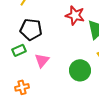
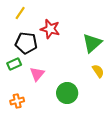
red star: (75, 15) -> (50, 29), moved
green circle: (80, 70) -> (67, 93), moved

